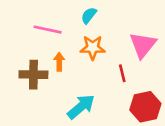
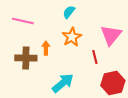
pink line: (48, 30) -> (23, 21), moved
orange star: (93, 48) -> (72, 37), turned -30

